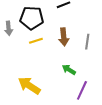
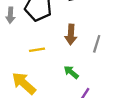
yellow line: (36, 41) -> (37, 50), moved

